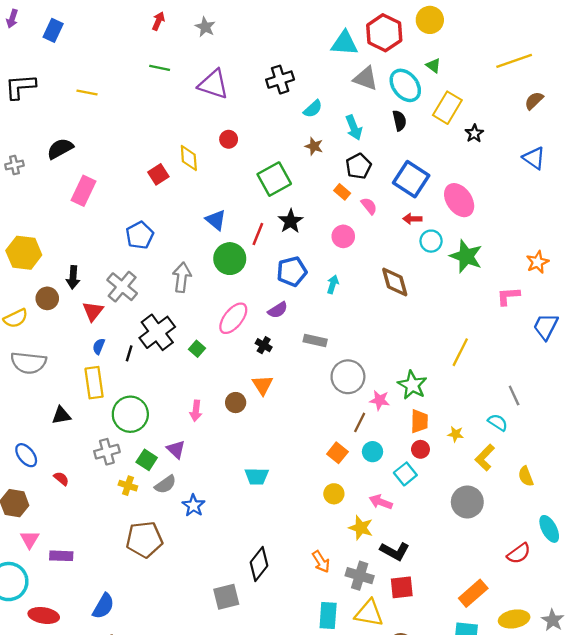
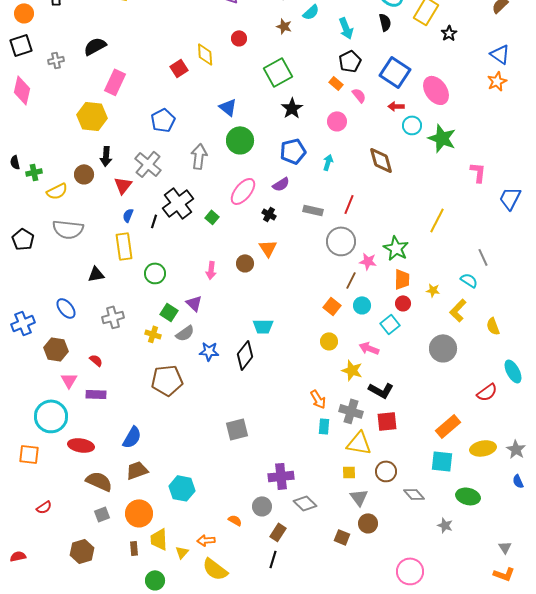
brown star: (314, 146) -> (284, 26), moved
red line: (258, 234) -> (349, 204), moved
yellow hexagon: (24, 253) -> (92, 116), moved
orange star: (537, 262) -> (497, 81), moved
pink L-shape: (508, 296) -> (478, 172), turned 100
green circle: (130, 414) -> (155, 273), size x0.7
gray cross: (107, 452) -> (113, 317), moved
red semicircle: (61, 479) -> (96, 360), moved
blue star: (193, 505) -> (209, 351), turned -30
black diamond: (259, 564) -> (245, 355), moved
cyan rectangle: (328, 615) -> (324, 426), moved, size x0.7

